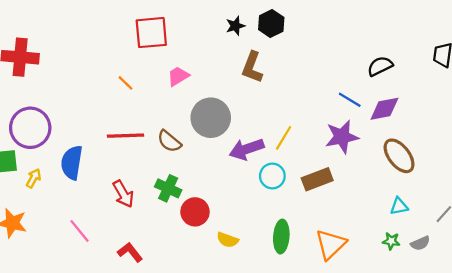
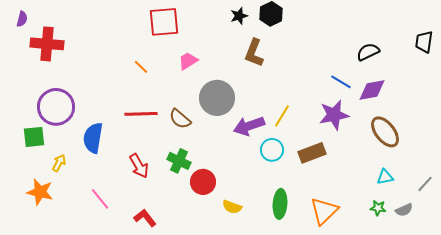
yellow arrow: (34, 178) -> (59, 163), moved

